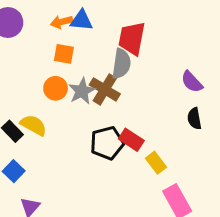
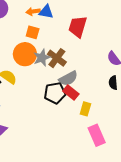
gray semicircle: (121, 64) -> (68, 78), moved, turned 48
orange circle: (56, 88) -> (25, 54), size x1.5
yellow rectangle: (156, 163) -> (85, 109), turned 48

